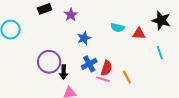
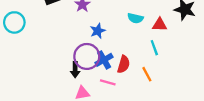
cyan line: (160, 53) -> (154, 48), moved
purple circle: (49, 62) -> (87, 56), moved
pink line: (103, 79) -> (108, 82), moved

